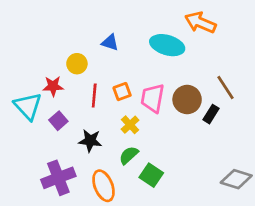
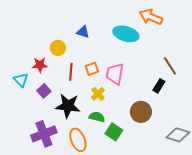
brown circle: (187, 100) -> (141, 112), moved
cyan triangle: (28, 106) -> (21, 80), size x0.7
black star: (90, 141) -> (68, 106), size x1.4
green semicircle: (129, 155) -> (97, 117), turned 56

